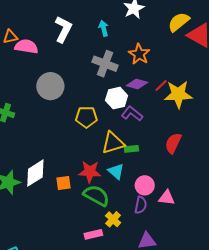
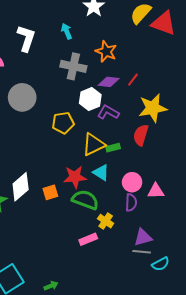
yellow star: (178, 94) -> (153, 108), moved
red semicircle: (173, 143) -> (141, 135), moved

